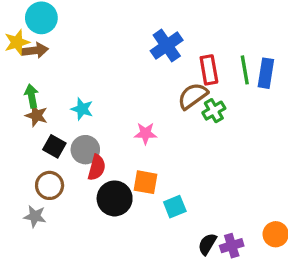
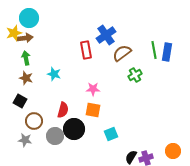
red rectangle: (209, 70) -> (86, 50), moved
green arrow: (32, 96) -> (26, 58), moved
brown semicircle: (193, 96) -> (122, 53), moved
black square: (54, 146) -> (20, 101), moved
gray circle: (85, 150) -> (55, 136), moved
orange square: (145, 182) -> (93, 110), moved

